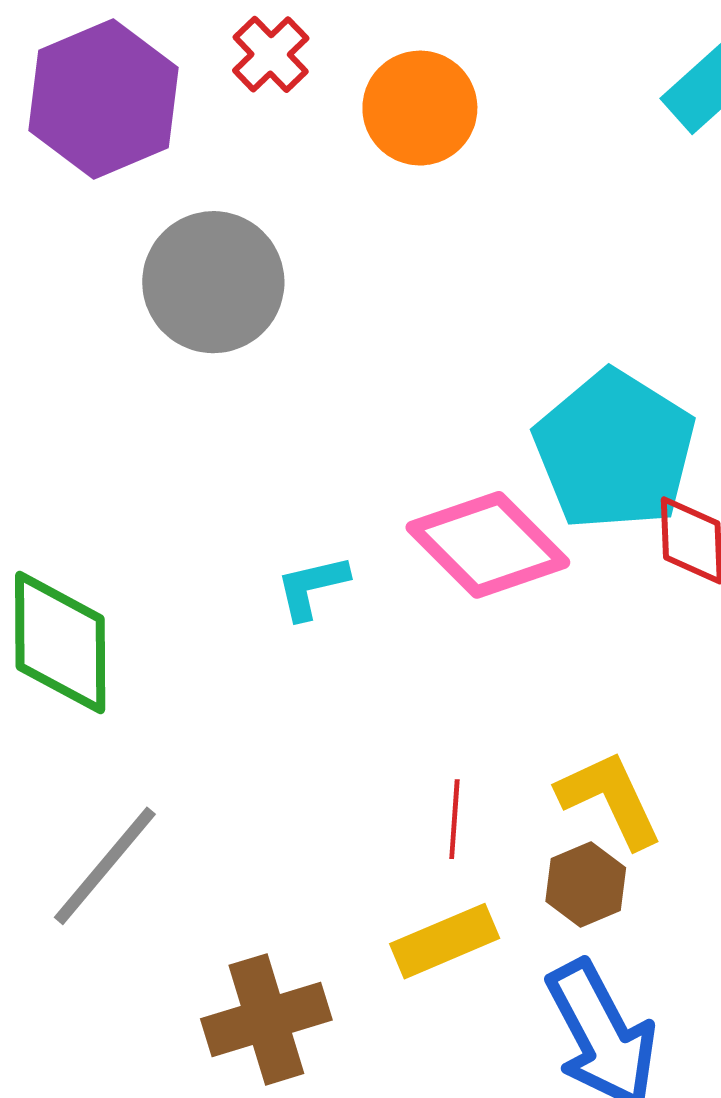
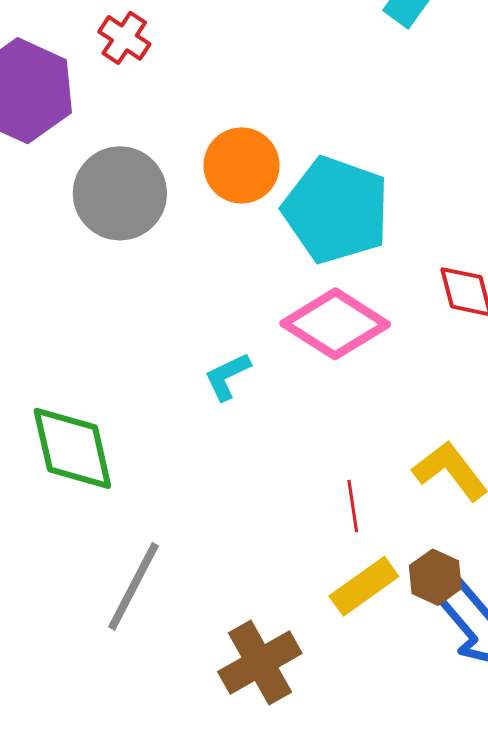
orange circle: (420, 108) -> (242, 165), moved
cyan pentagon: (615, 450) -> (336, 210), moved
brown hexagon: (586, 885) -> (435, 577), moved

